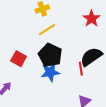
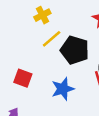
black pentagon: (50, 55) -> (75, 50), moved

